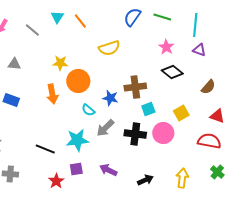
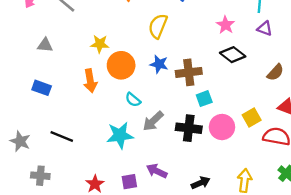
yellow semicircle: (109, 48) -> (158, 26), turned 130
blue star: (110, 98) -> (159, 64), moved
yellow square: (181, 113) -> (252, 118), moved
black line: (45, 149) -> (62, 137), moved
purple square: (76, 169) -> (129, 182), moved

